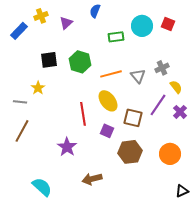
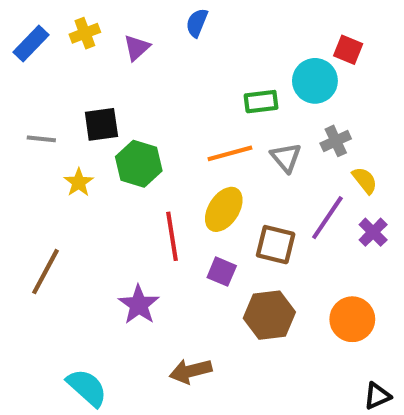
cyan circle: (142, 26) -> (315, 81), moved
blue rectangle: (19, 31) -> (31, 44), moved
green rectangle: (116, 37) -> (261, 102), moved
green hexagon: (80, 62) -> (139, 164), moved
yellow ellipse: (108, 101) -> (224, 209), turned 70
gray line: (20, 102) -> (41, 139), moved

